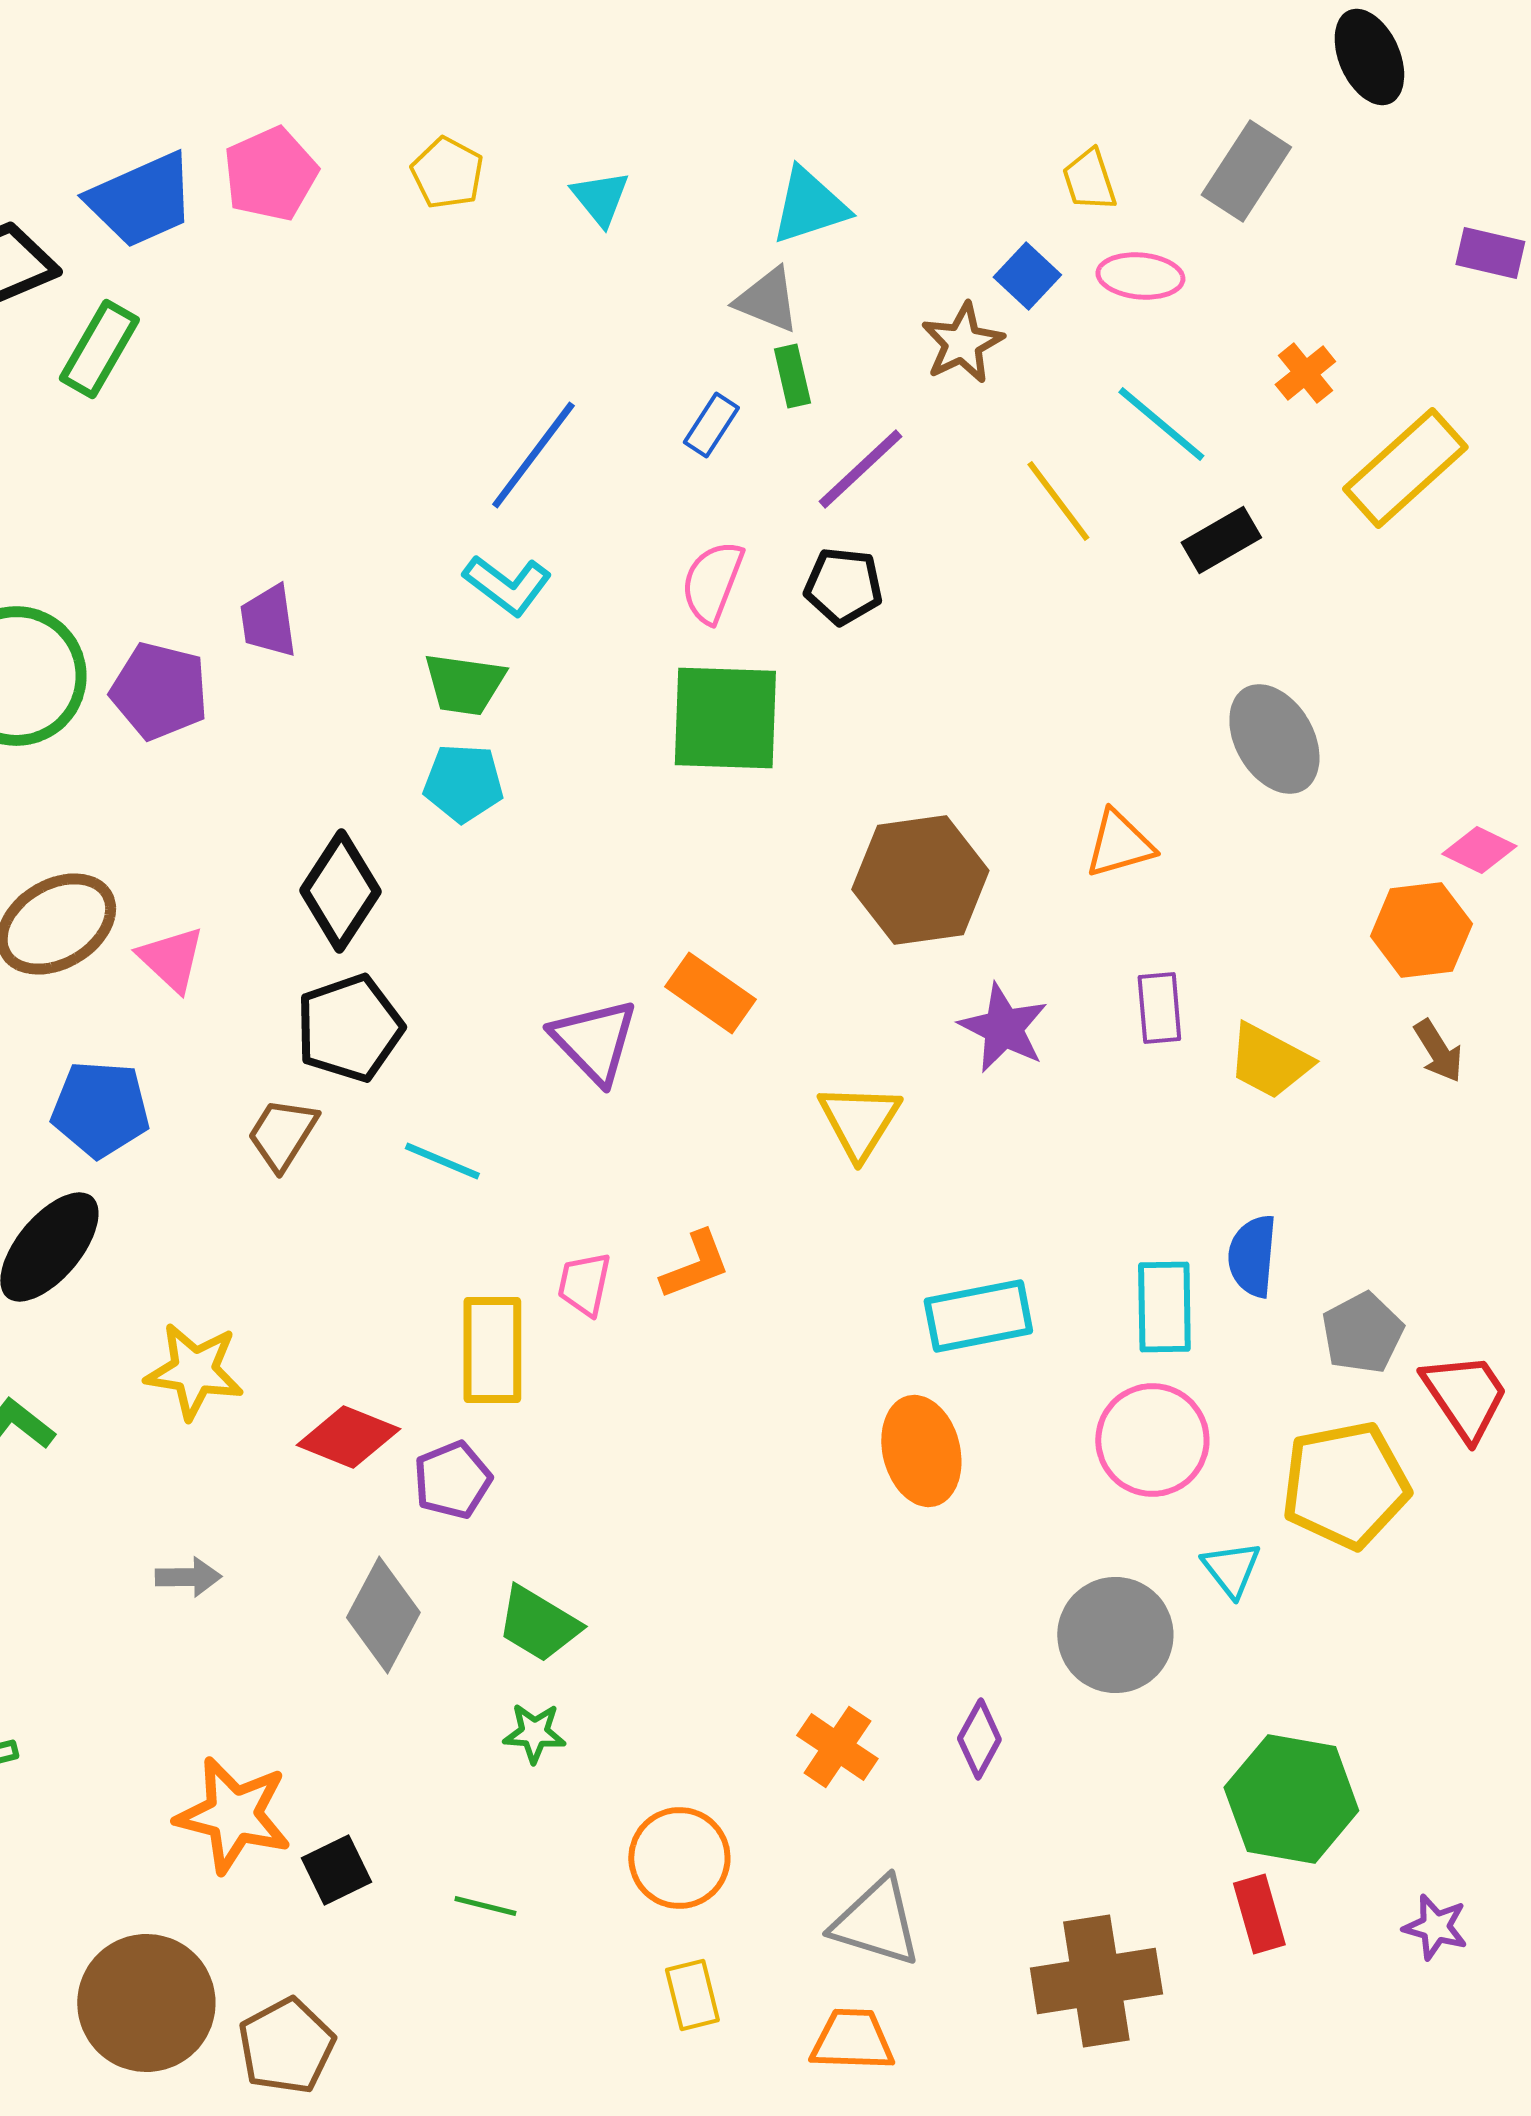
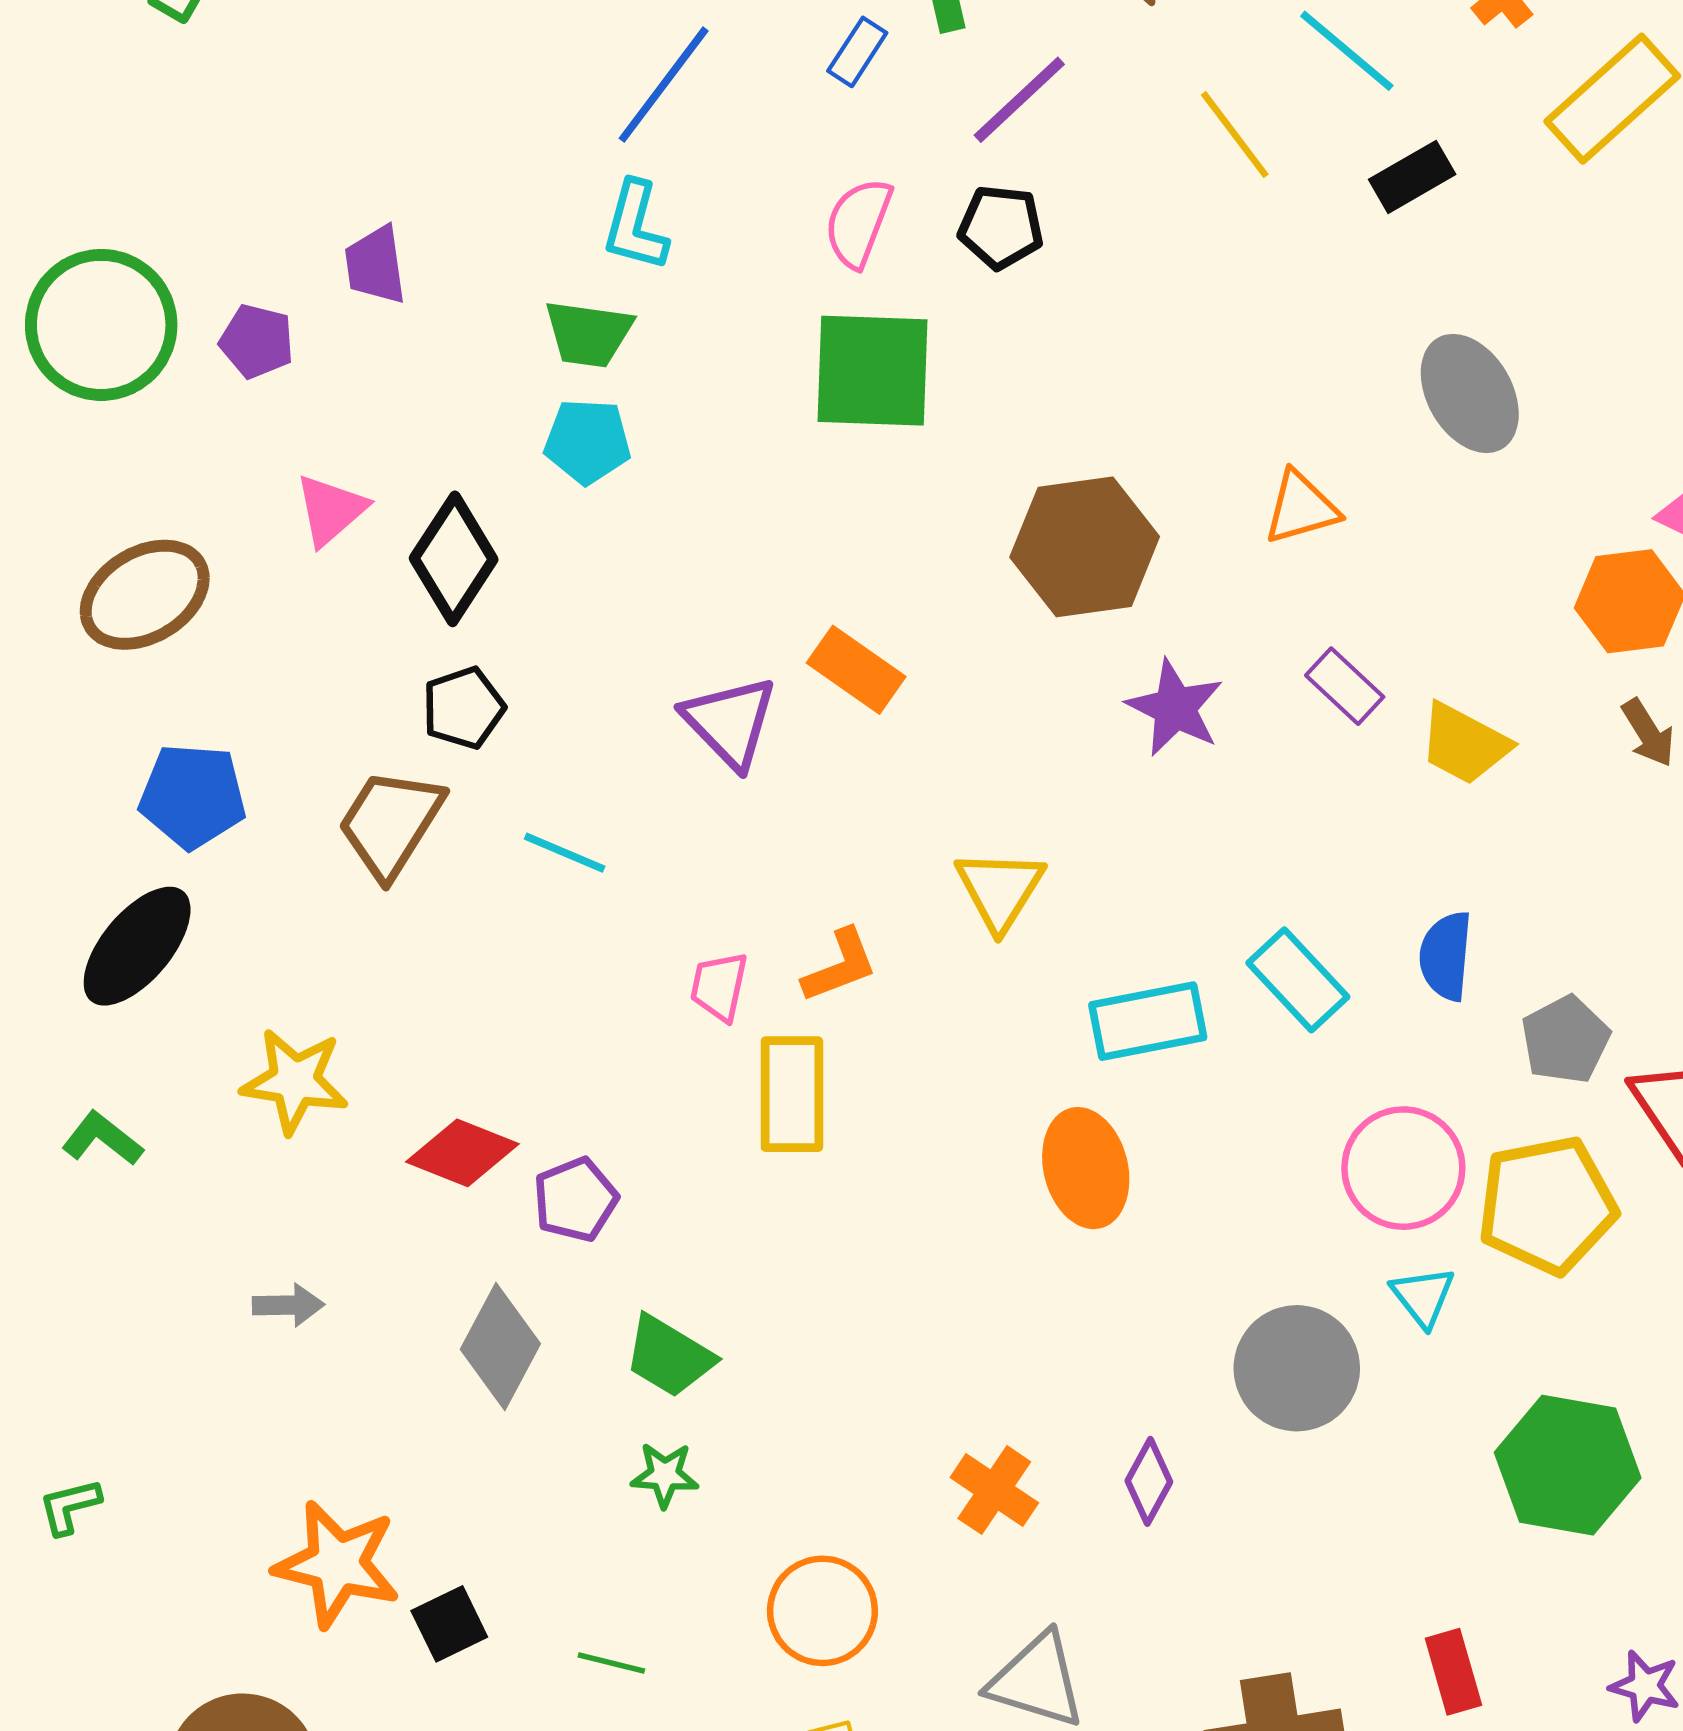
cyan L-shape: (507, 585) -> (635, 226), turned 68
purple pentagon: (159, 691) -> (257, 341), size x0.7
pink triangle: (171, 959) -> (331, 510), moved, turned 36
purple rectangle: (1159, 1008) -> (1345, 686), turned -42
black pentagon: (349, 1028) -> (463, 708), size x0.7
yellow triangle: (859, 1121) -> (1000, 890), moved
brown trapezoid: (282, 1134) -> (391, 823), size x1.4
cyan rectangle: (1164, 1307) -> (1298, 980), moved, turned -42
yellow rectangle: (492, 1350) -> (792, 1094), moved
pink circle: (1152, 1440) -> (1403, 1168), moved
green hexagon: (1291, 1799) -> (1568, 1465), moved

